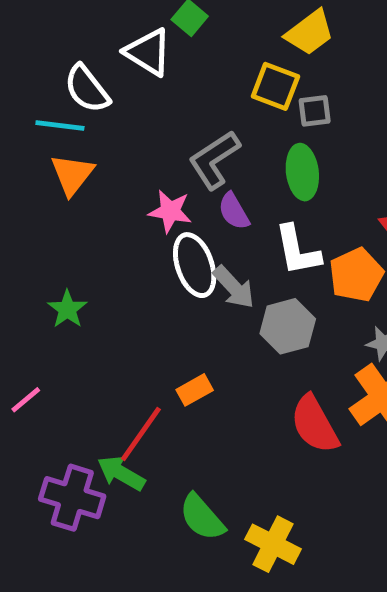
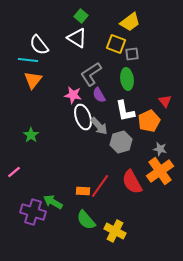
white triangle: (148, 52) -> (77, 38), moved
orange rectangle: (195, 390) -> (83, 191), moved, turned 32
red line: (141, 434) -> (100, 186), moved

